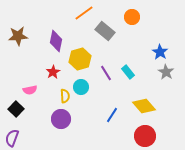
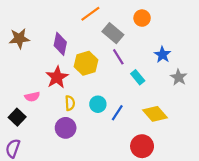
blue star: (160, 52) -> (162, 55), moved
red star: (53, 72) -> (57, 77), size x1.5
purple line: (106, 73) -> (118, 57), moved
cyan circle: (81, 87) -> (98, 104), moved
blue line: (112, 115) -> (117, 113), moved
red circle: (145, 136) -> (142, 146), moved

